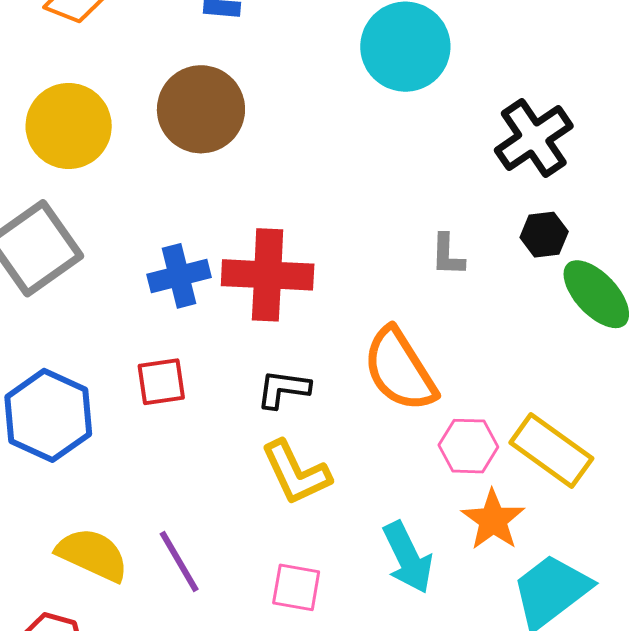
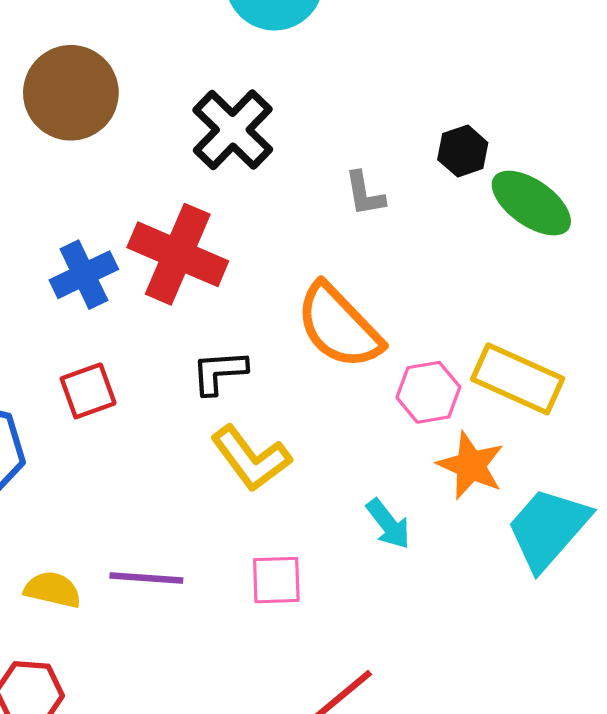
black cross: (534, 138) -> (233, 130), moved
red cross: (268, 275) -> (178, 254), turned 32
yellow semicircle: (92, 555) -> (53, 590), size x0.7
cyan arrow: (408, 557) -> (388, 524), size x0.7
purple line: (179, 561) -> (146, 578), turned -44

